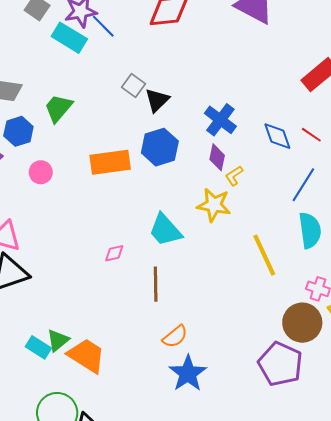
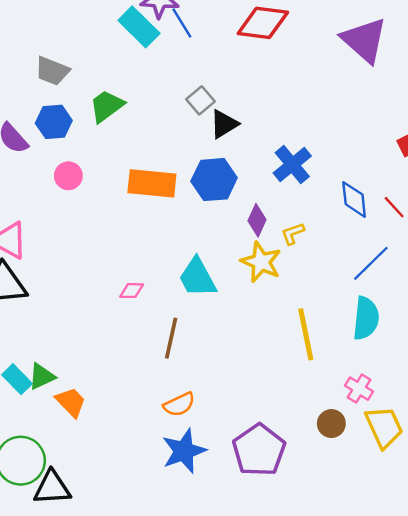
purple diamond: (217, 157) -> (257, 220), moved
brown circle: (302, 323) -> (331, 424), size x0.6
orange trapezoid: (86, 356) -> (71, 402), size x0.7
purple pentagon: (280, 364) -> (259, 450), moved

